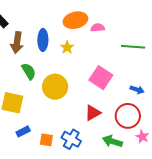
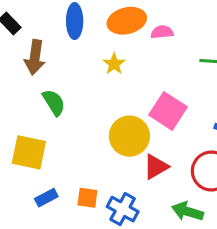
blue ellipse: (43, 40) -> (75, 21), moved
yellow circle: (55, 87) -> (129, 136), moved
orange square: (46, 140) -> (87, 198), moved

